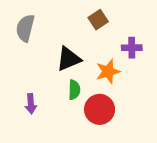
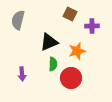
brown square: (98, 20) -> (70, 14), turned -32
purple cross: (132, 48) -> (92, 26), moved

